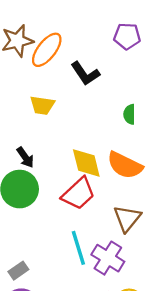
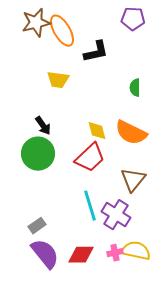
orange ellipse: (47, 50) -> (62, 31), turned -68
black L-shape: (85, 74) -> (96, 52), turned -68
yellow diamond: (86, 163) -> (97, 131), size x0.7

